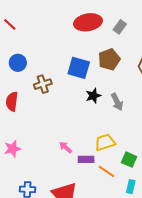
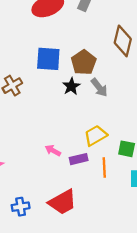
brown pentagon: (109, 59) -> (84, 62), moved
orange line: (106, 171) -> (104, 168), turned 66

